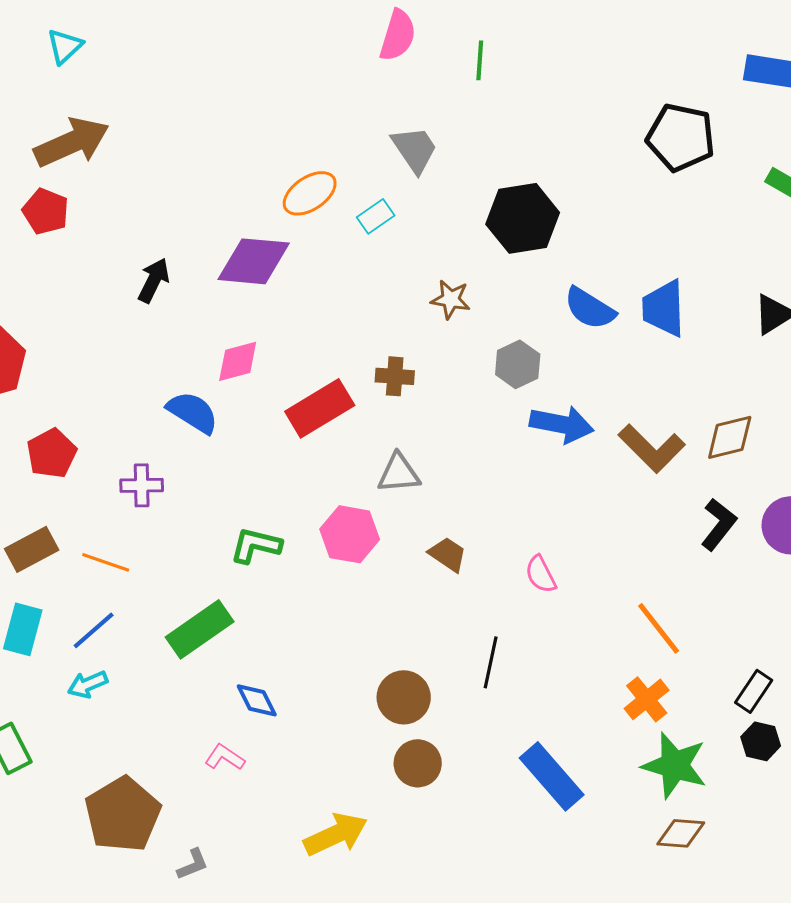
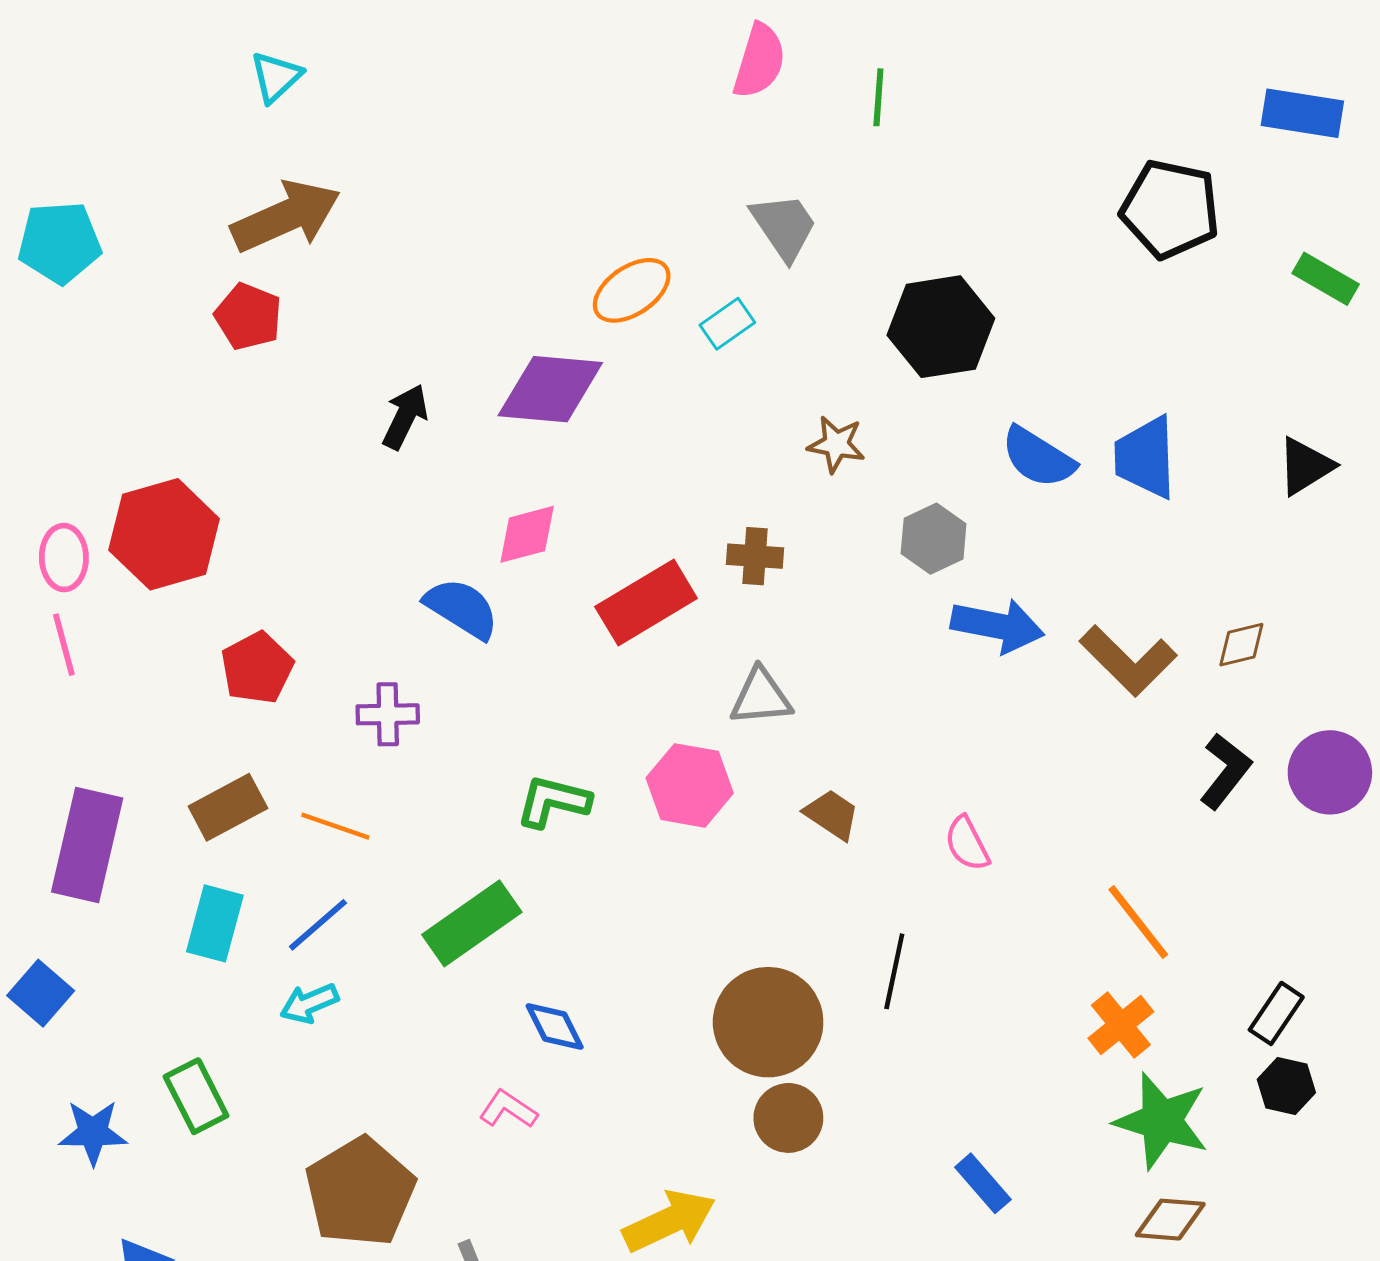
brown diamond: (730, 437) -> (1241, 645), size x0.7
brown circle: (404, 697) -> (768, 1022), size x1.4
blue rectangle: (552, 776) -> (983, 1183), moved, size x0.6

